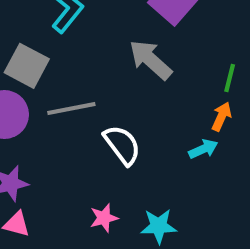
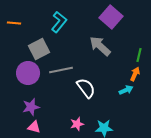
gray square: (27, 66) -> (39, 49), turned 35

